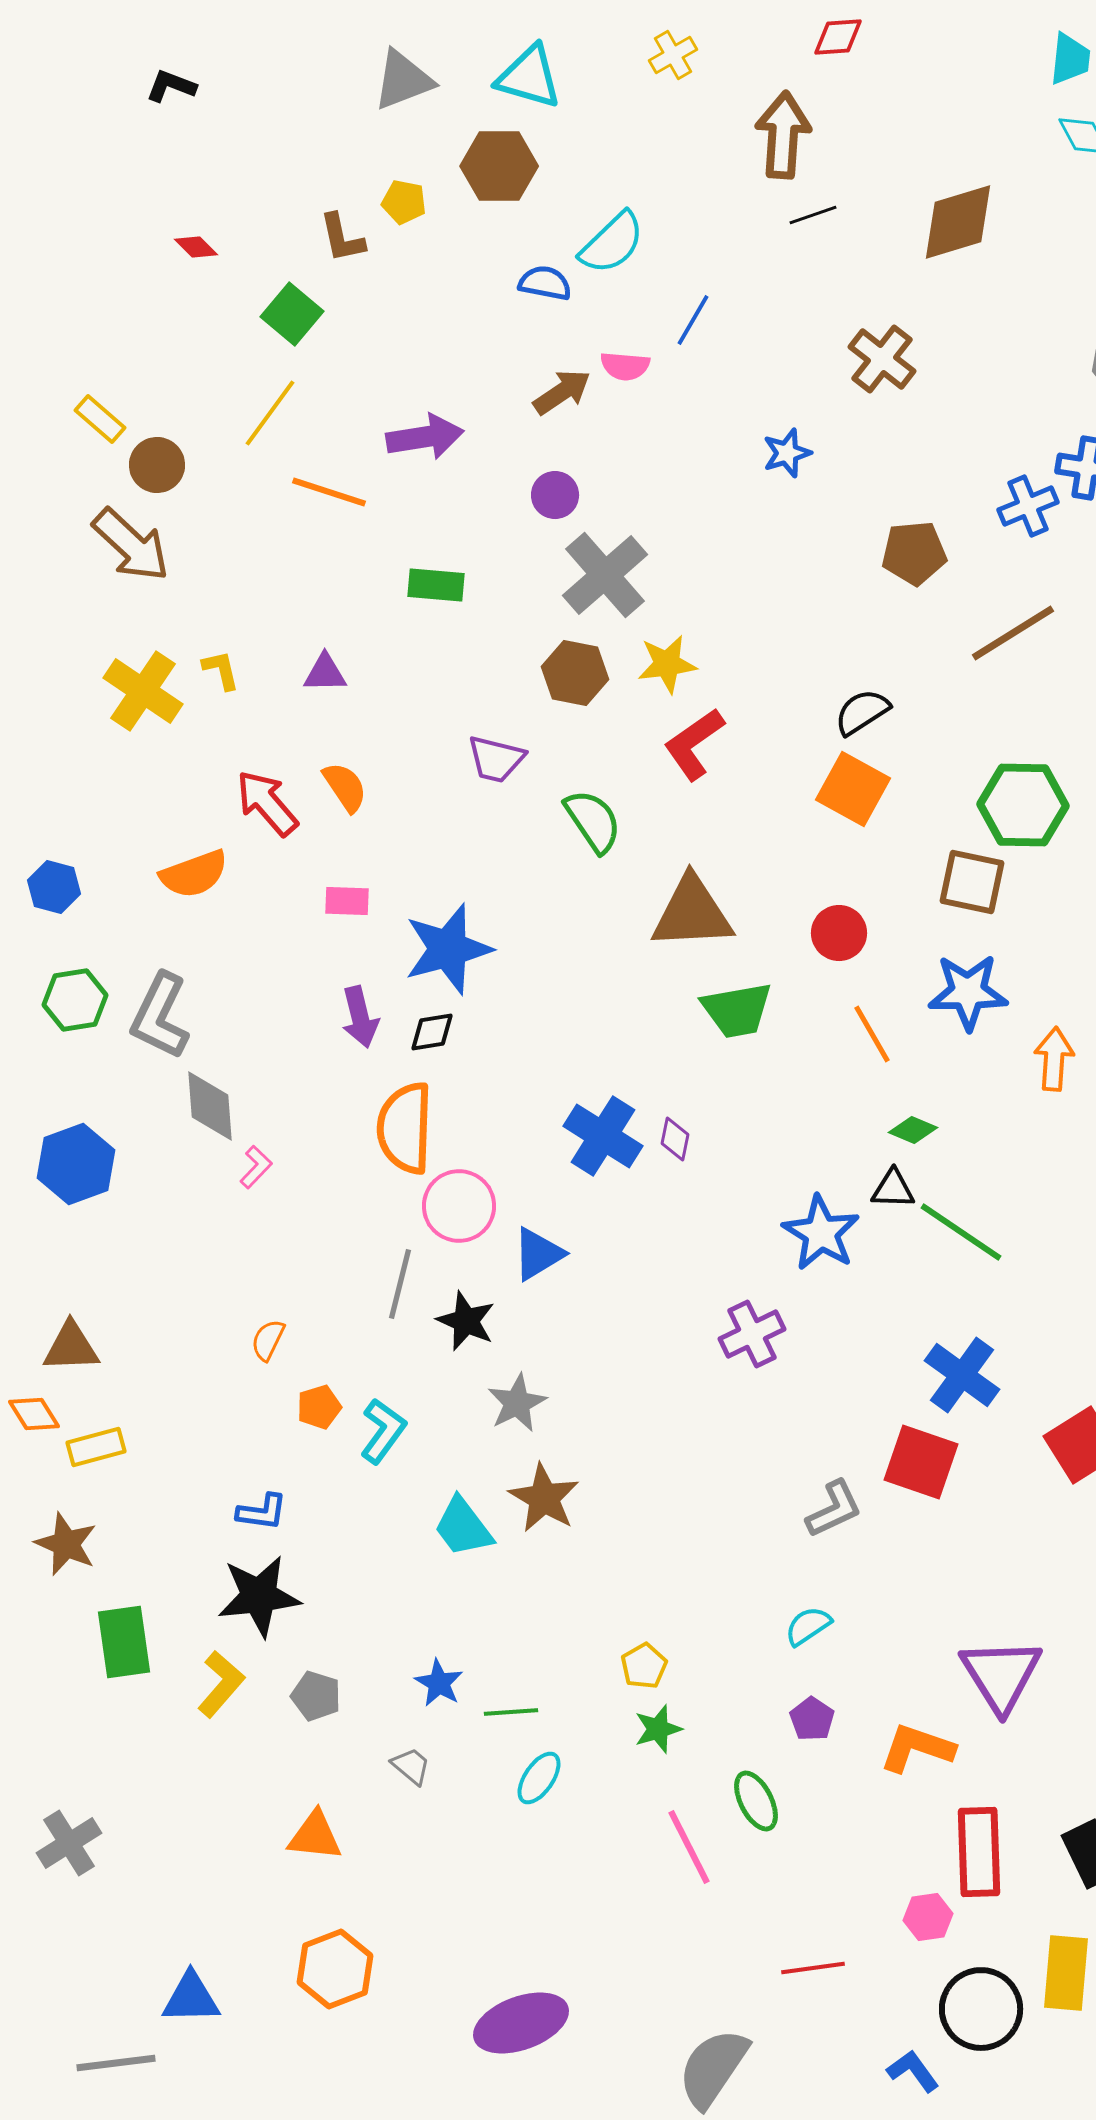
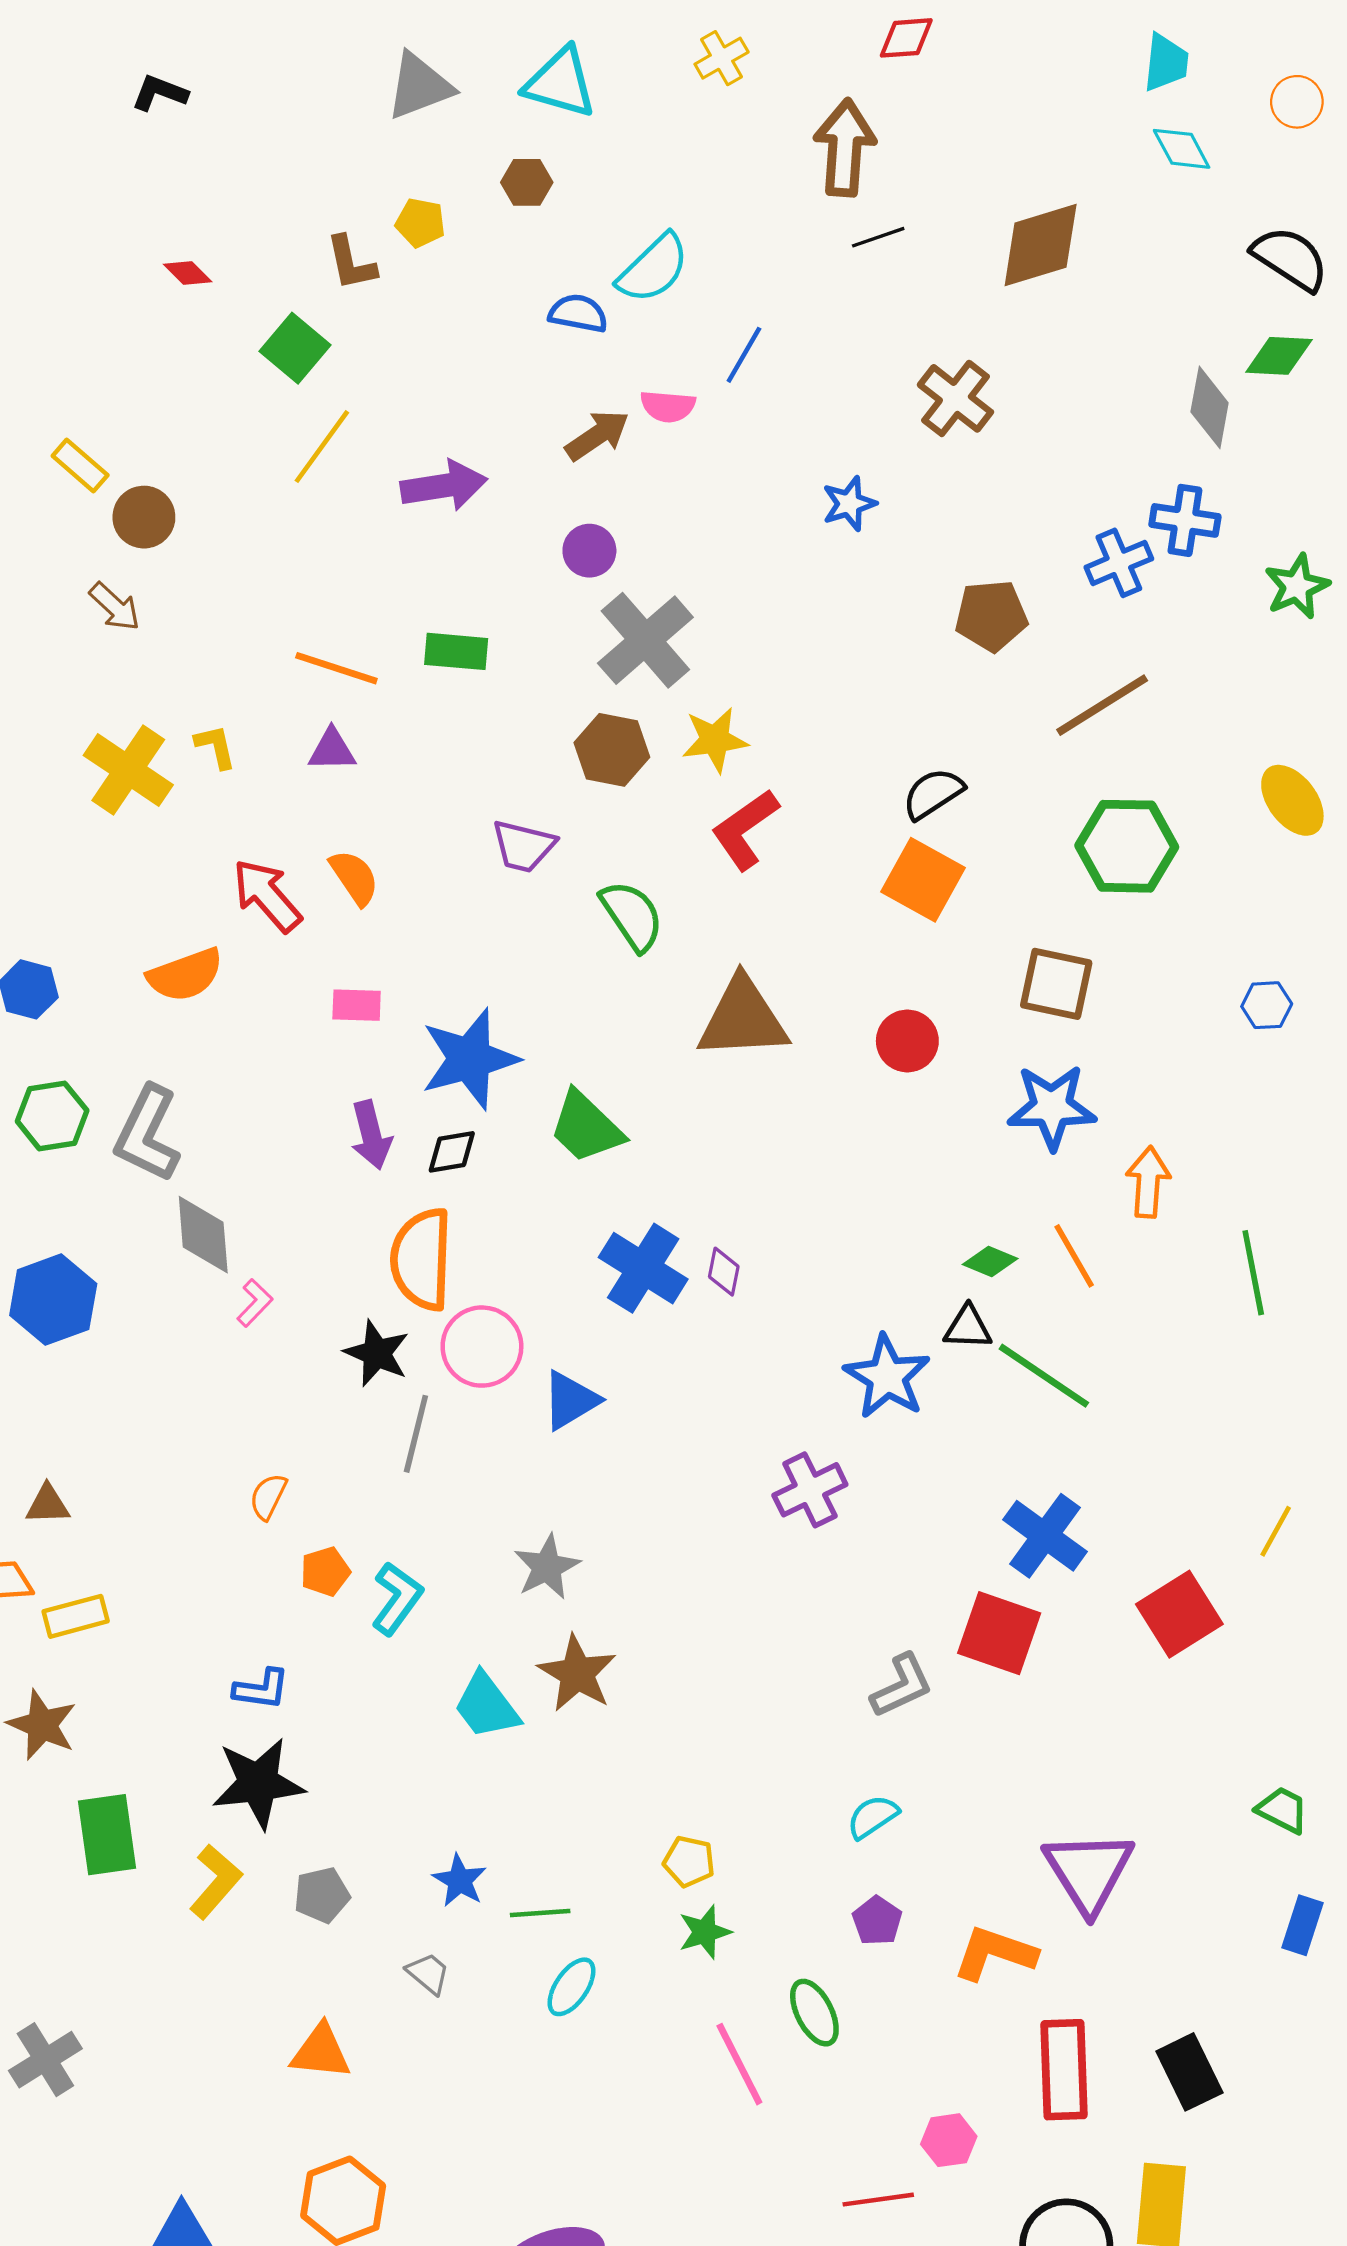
brown hexagon: (499, 166) -> (527, 182), size x0.6
yellow line: (270, 413) -> (322, 447), moved
orange line: (329, 492) -> (336, 668), moved
brown arrow: (131, 545) -> (115, 607), size x0.6
green hexagon: (1023, 805) -> (1127, 846), moved
green trapezoid: (737, 1010) -> (586, 1127), moved, turned 54
orange line: (872, 1034) -> (1074, 1256), moved
black star: (466, 1321) -> (377, 1353), moved
brown triangle: (71, 1347) -> (48, 1504), size x0.7
yellow pentagon: (644, 1666) -> (689, 1861), turned -30
gray pentagon: (316, 1696) -> (322, 1895), turned -30
pink hexagon: (928, 1917) -> (949, 2140), moved

